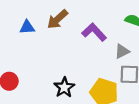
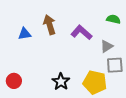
brown arrow: (57, 19) -> (49, 25), turned 120

